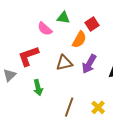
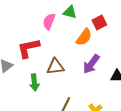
pink semicircle: (45, 29) -> (49, 22), turned 63
brown triangle: (64, 63) -> (55, 67), moved

